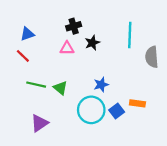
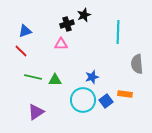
black star: (92, 43) -> (84, 15), moved
gray semicircle: (152, 57) -> (137, 64), moved
green triangle: (60, 88) -> (55, 80), turned -40

